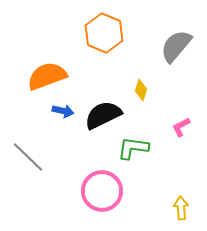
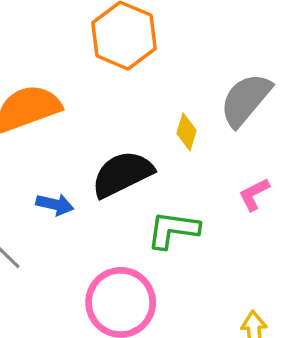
gray semicircle: (176, 46) -> (246, 100), moved
blue arrow: (63, 111) -> (55, 204), moved

